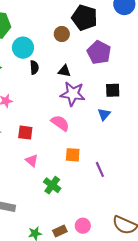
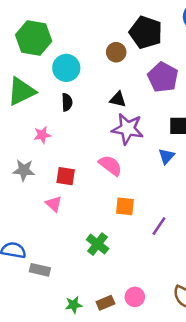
black semicircle: (34, 67) -> (67, 102), moved
pink triangle: (32, 160) -> (54, 204), moved
purple line: (100, 169) -> (159, 226), turned 56

